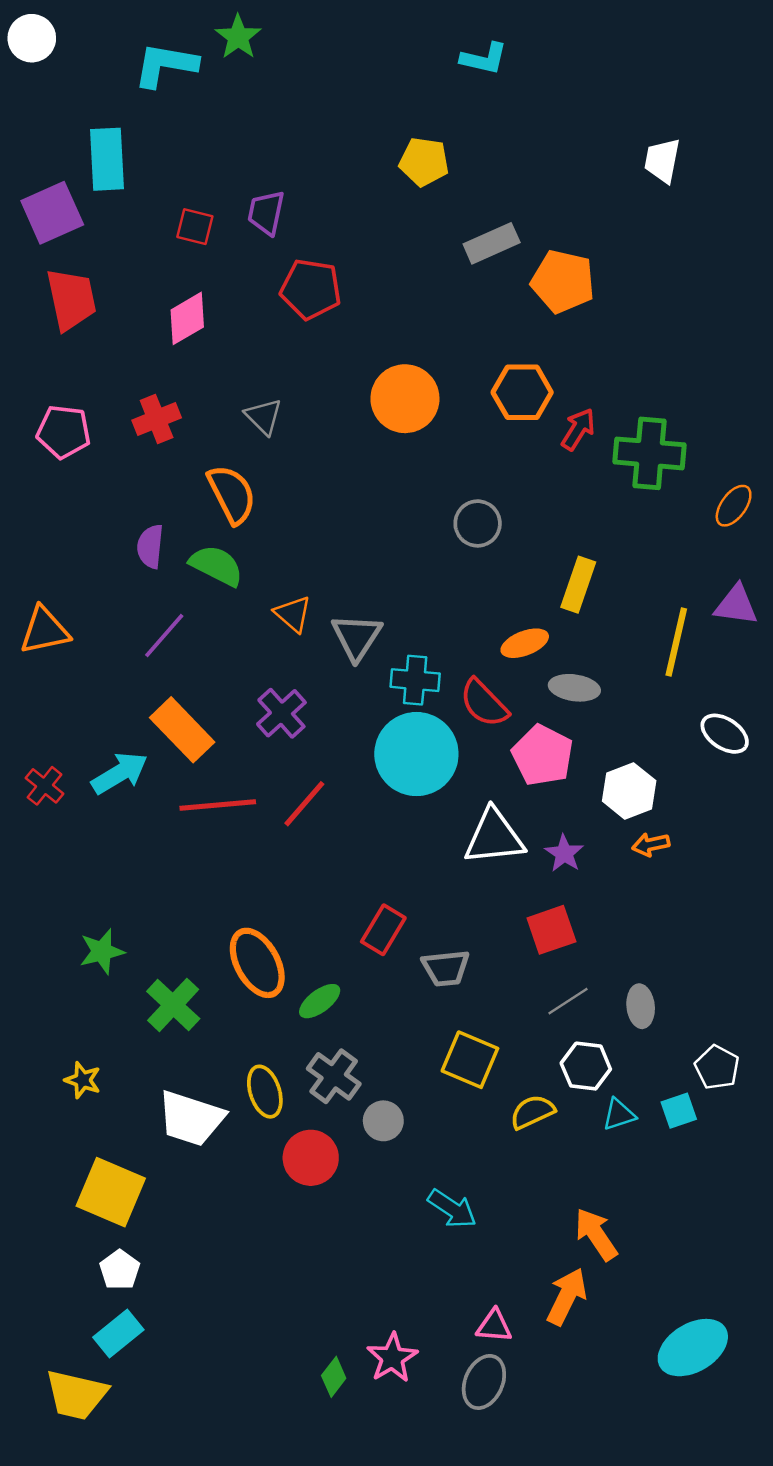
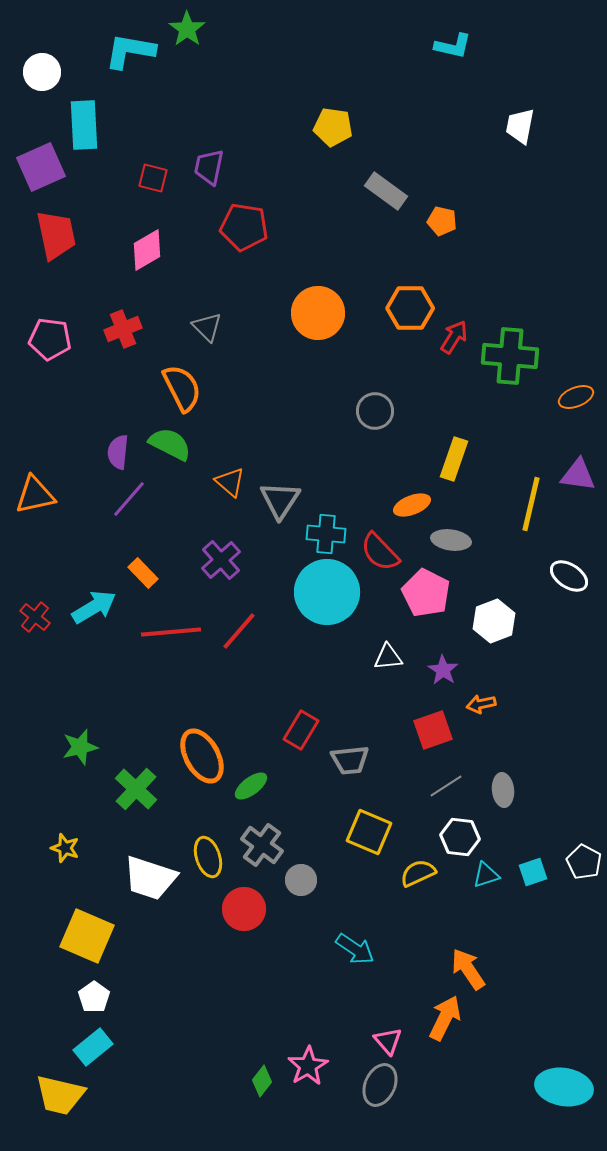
white circle: (32, 38) -> (42, 72), moved
cyan L-shape: (484, 59) -> (453, 46), moved
gray rectangle: (492, 243) -> (386, 191), turned 60
orange pentagon: (563, 281) -> (442, 221), size x0.6
orange ellipse: (734, 506) -> (576, 397), turned 32
purple semicircle: (150, 546) -> (118, 452), moved
orange rectangle: (182, 730) -> (143, 573), size x0.6
white triangle: (494, 837) -> (388, 657), size x0.6
orange arrow: (651, 844) -> (481, 704), moved
white pentagon: (717, 1067) -> (584, 862), moved
pink triangle: (494, 1326) -> (388, 1041), turned 44
cyan ellipse: (693, 1348) -> (564, 1087), moved, turned 40

